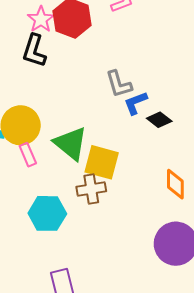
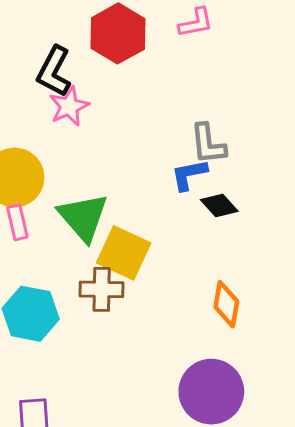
pink star: (41, 19) -> (69, 106), moved
gray L-shape: (119, 84) -> (208, 144), moved

